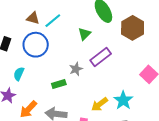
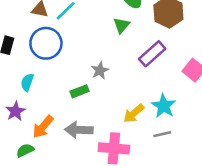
green triangle: (84, 34) -> (121, 25), moved
purple rectangle: (101, 57) -> (152, 54), moved

